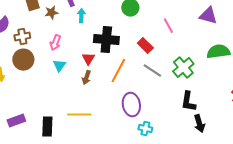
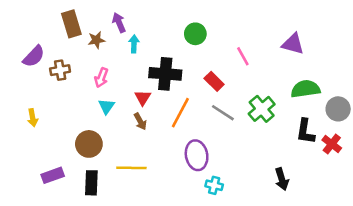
brown circle: (23, 60) -> (89, 144), moved
brown arrow: (86, 78) -> (140, 121), turned -48
black L-shape: (188, 102) -> (305, 131), moved

